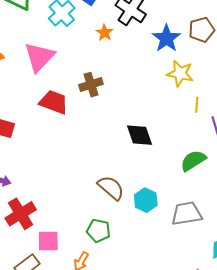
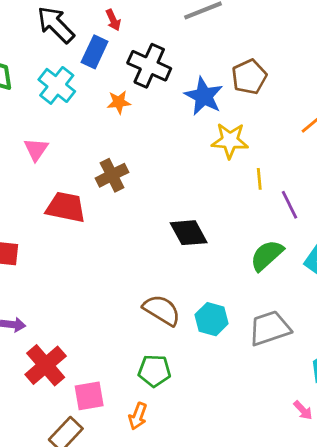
orange star: (105, 33) -> (119, 102), turned -30
pink triangle: (39, 57) -> (36, 149), size x0.6

